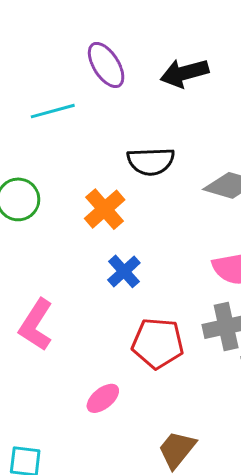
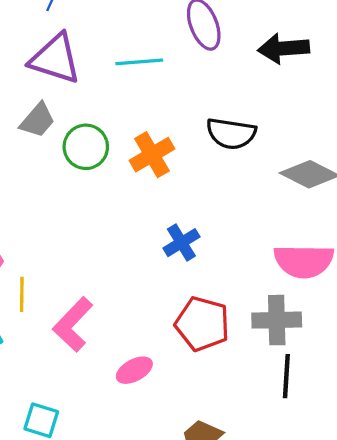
orange cross: (105, 209) -> (152, 155), moved
pink L-shape: (36, 325) -> (73, 325), moved

